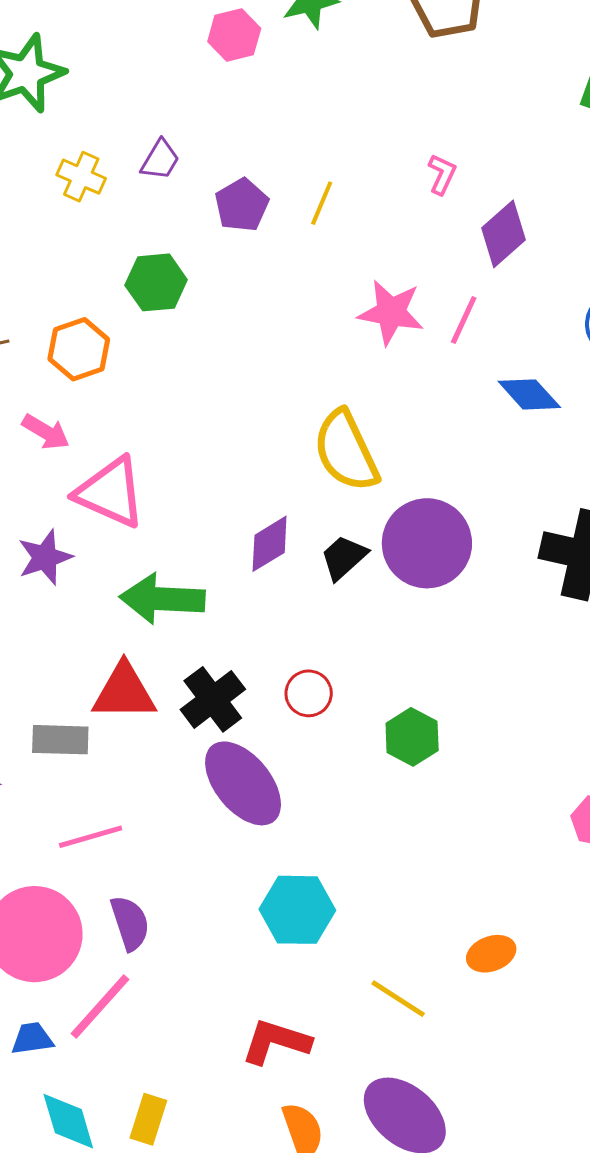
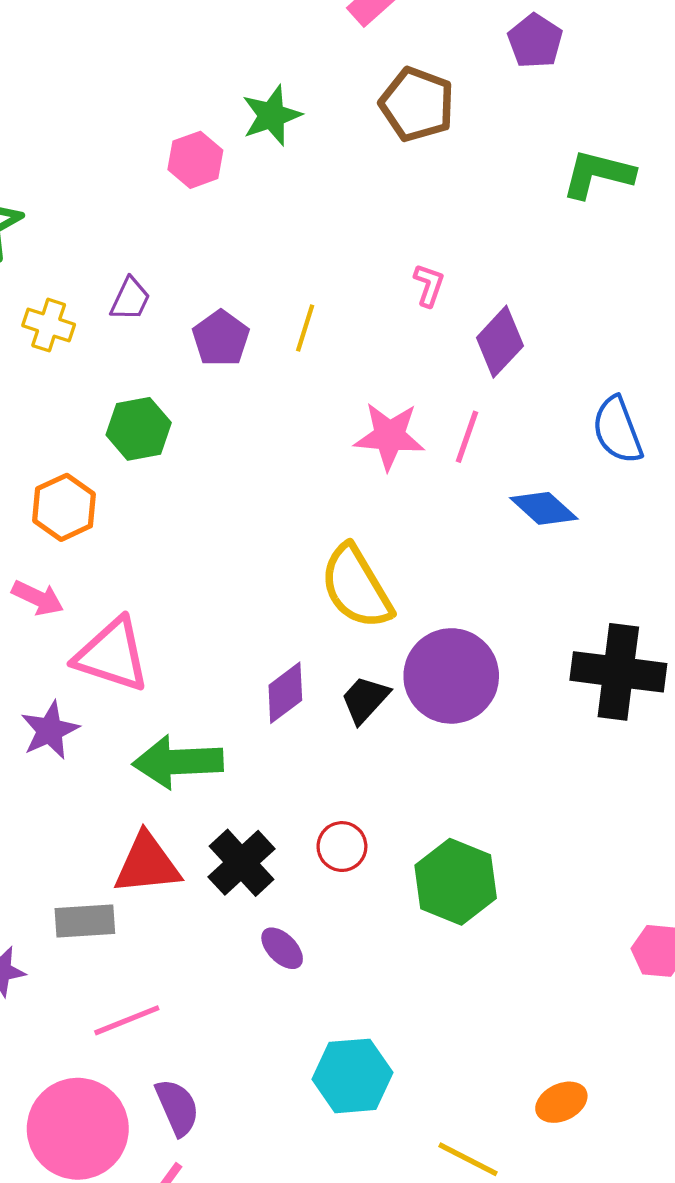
green hexagon: (412, 737) -> (456, 882), size x1.4
purple ellipse: (243, 783) -> (282, 948), size x0.5

